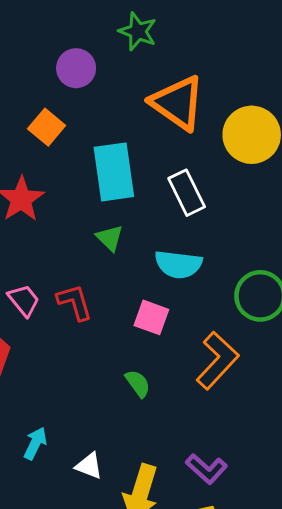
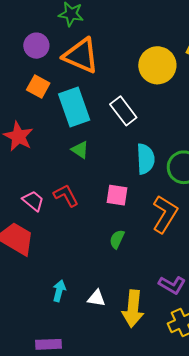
orange triangle: (178, 103) -> (81, 56), moved
orange square: (47, 127) -> (38, 87), moved
cyan semicircle: (178, 264) -> (145, 159), moved, turned -88
green semicircle: (138, 384) -> (117, 239), turned -108

